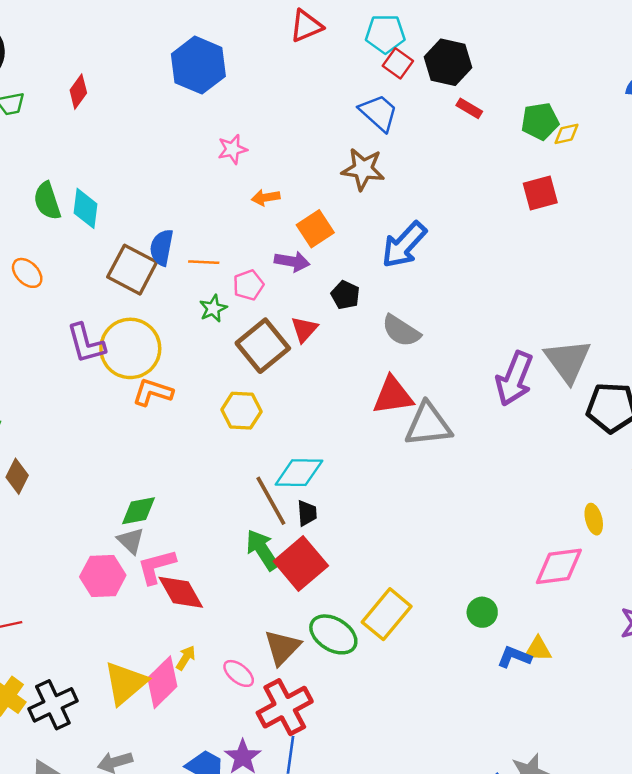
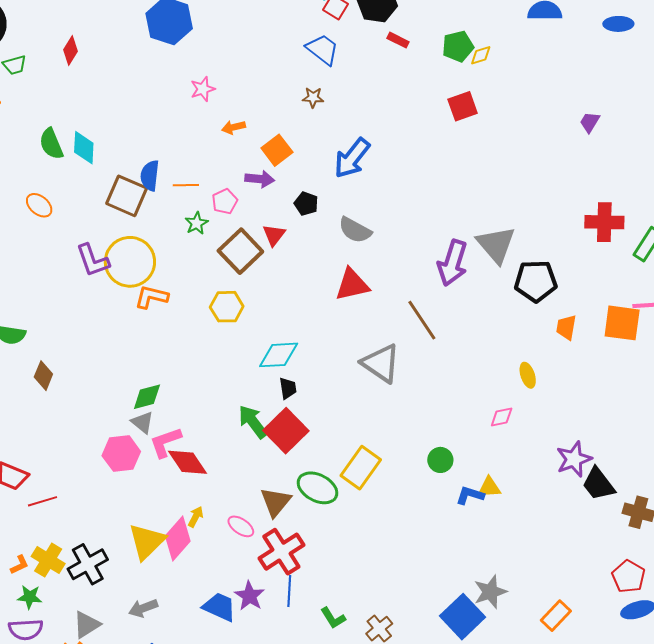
brown star: (363, 169) -> (313, 98), size x0.6
gray triangle: (428, 425) -> (381, 363), moved, turned 45
brown line: (271, 501) -> (422, 320), moved
pink diamond: (559, 566) -> (502, 417), size x0.6

